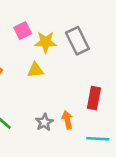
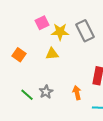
gray star: (44, 122) -> (46, 92), moved

